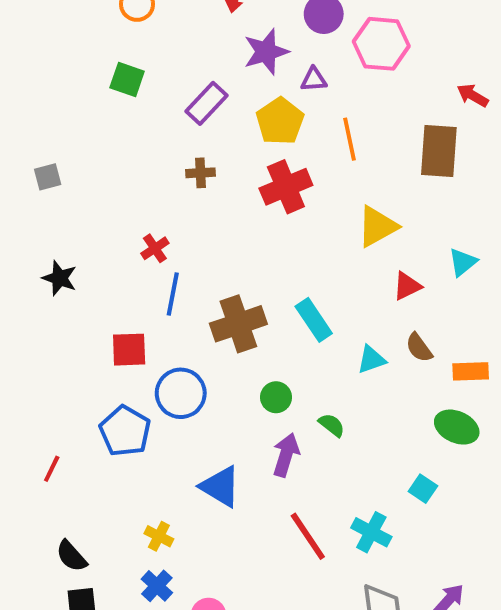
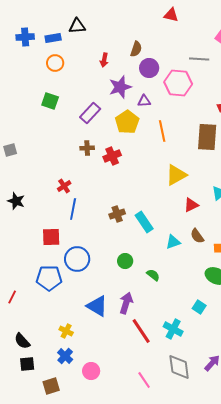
red cross: (286, 187) -> (112, 156), moved, size x0.7
brown cross: (238, 324) -> (117, 214), moved, size x0.6
blue pentagon: (125, 431) -> (49, 278), turned -30
purple arrow: (286, 455) -> (126, 303), moved

